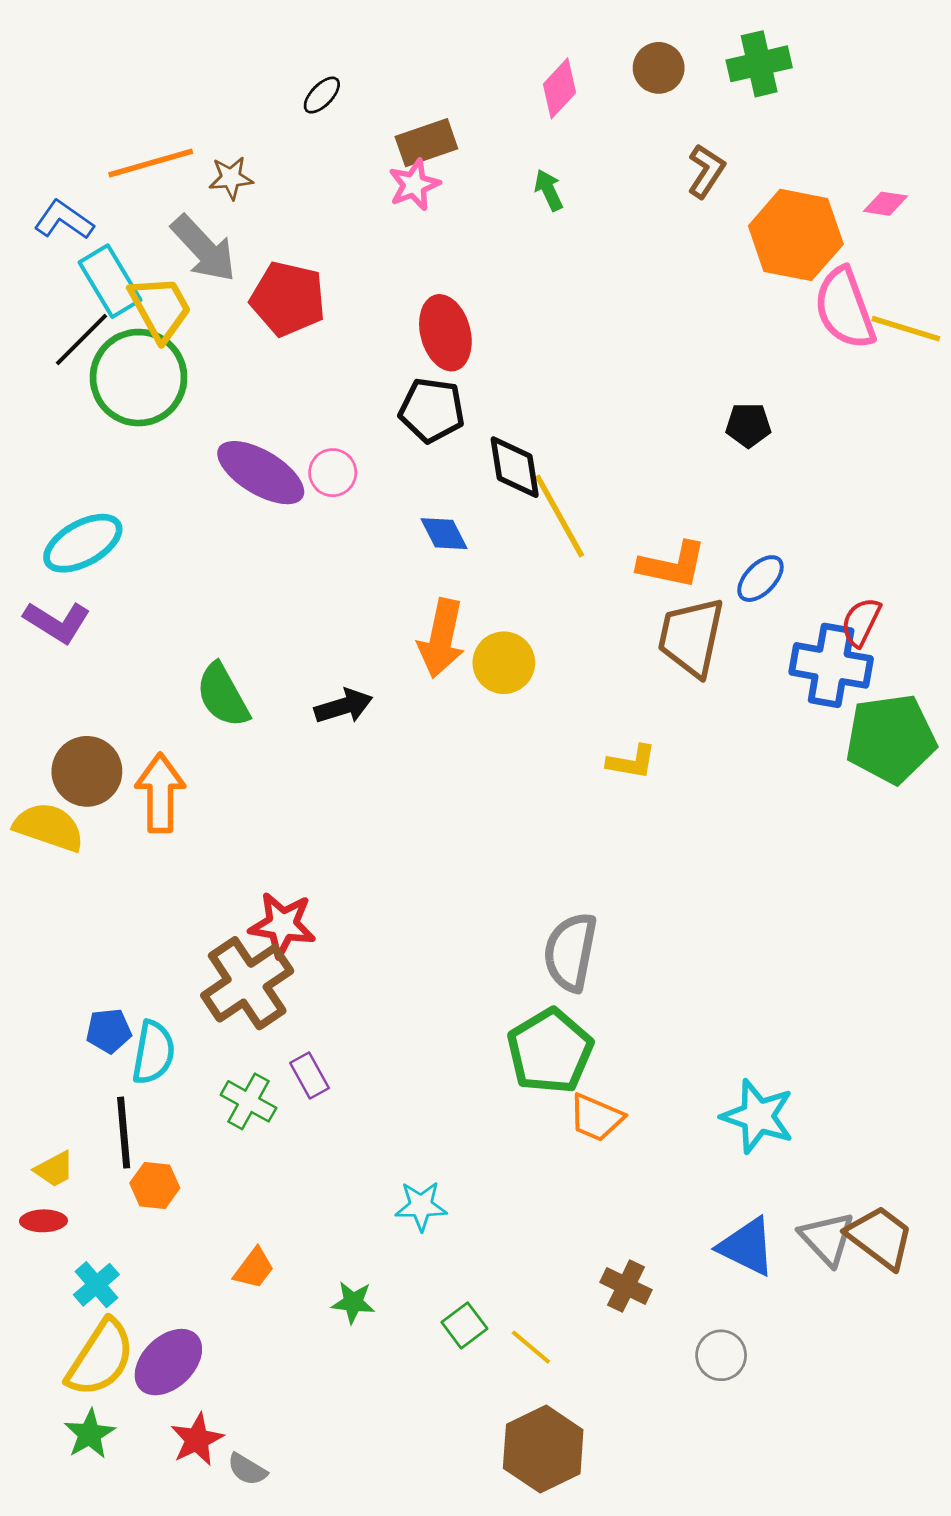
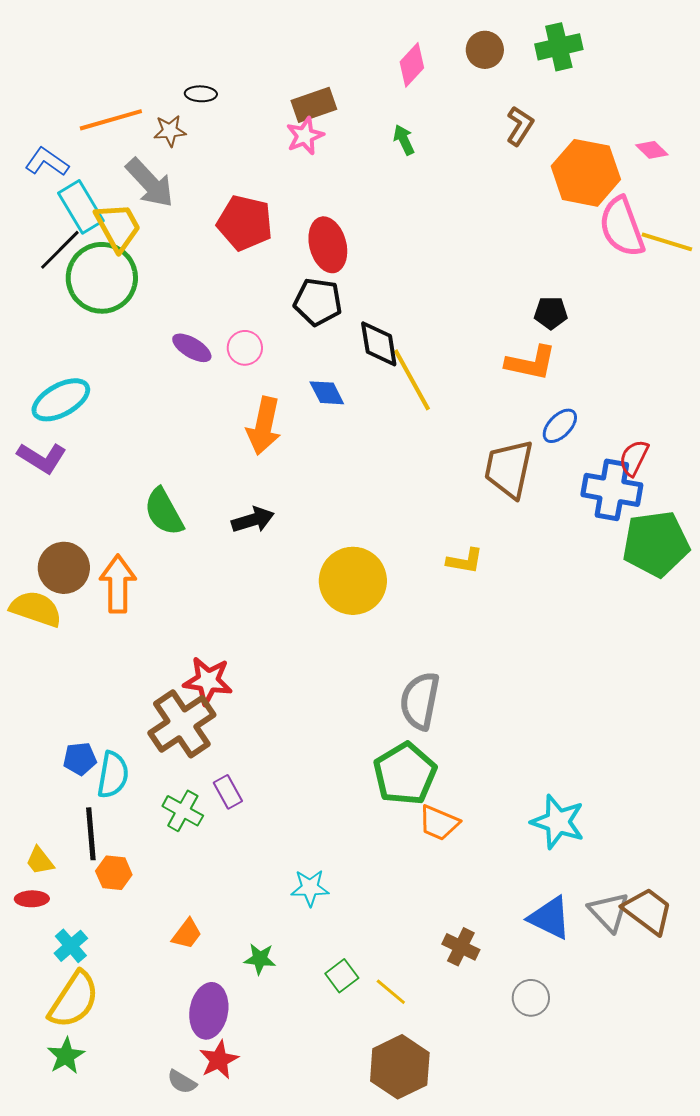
black ellipse: (322, 95) -> (201, 94), moved, turned 48
pink diamond: (885, 204) -> (652, 150), turned 36
red pentagon: (288, 299) -> (245, 223), moved
purple ellipse: (261, 473) -> (192, 348), size x0.6
orange L-shape: (672, 565) -> (531, 363), moved
orange arrow: (441, 638) -> (264, 426), moved
yellow circle: (504, 663) -> (353, 581), moved, size x1.5
yellow trapezoid: (54, 1169) -> (40, 861), turned 80
purple ellipse: (168, 1362) -> (209, 1011), moved, turned -36
red star: (197, 1439) -> (219, 1060), moved

